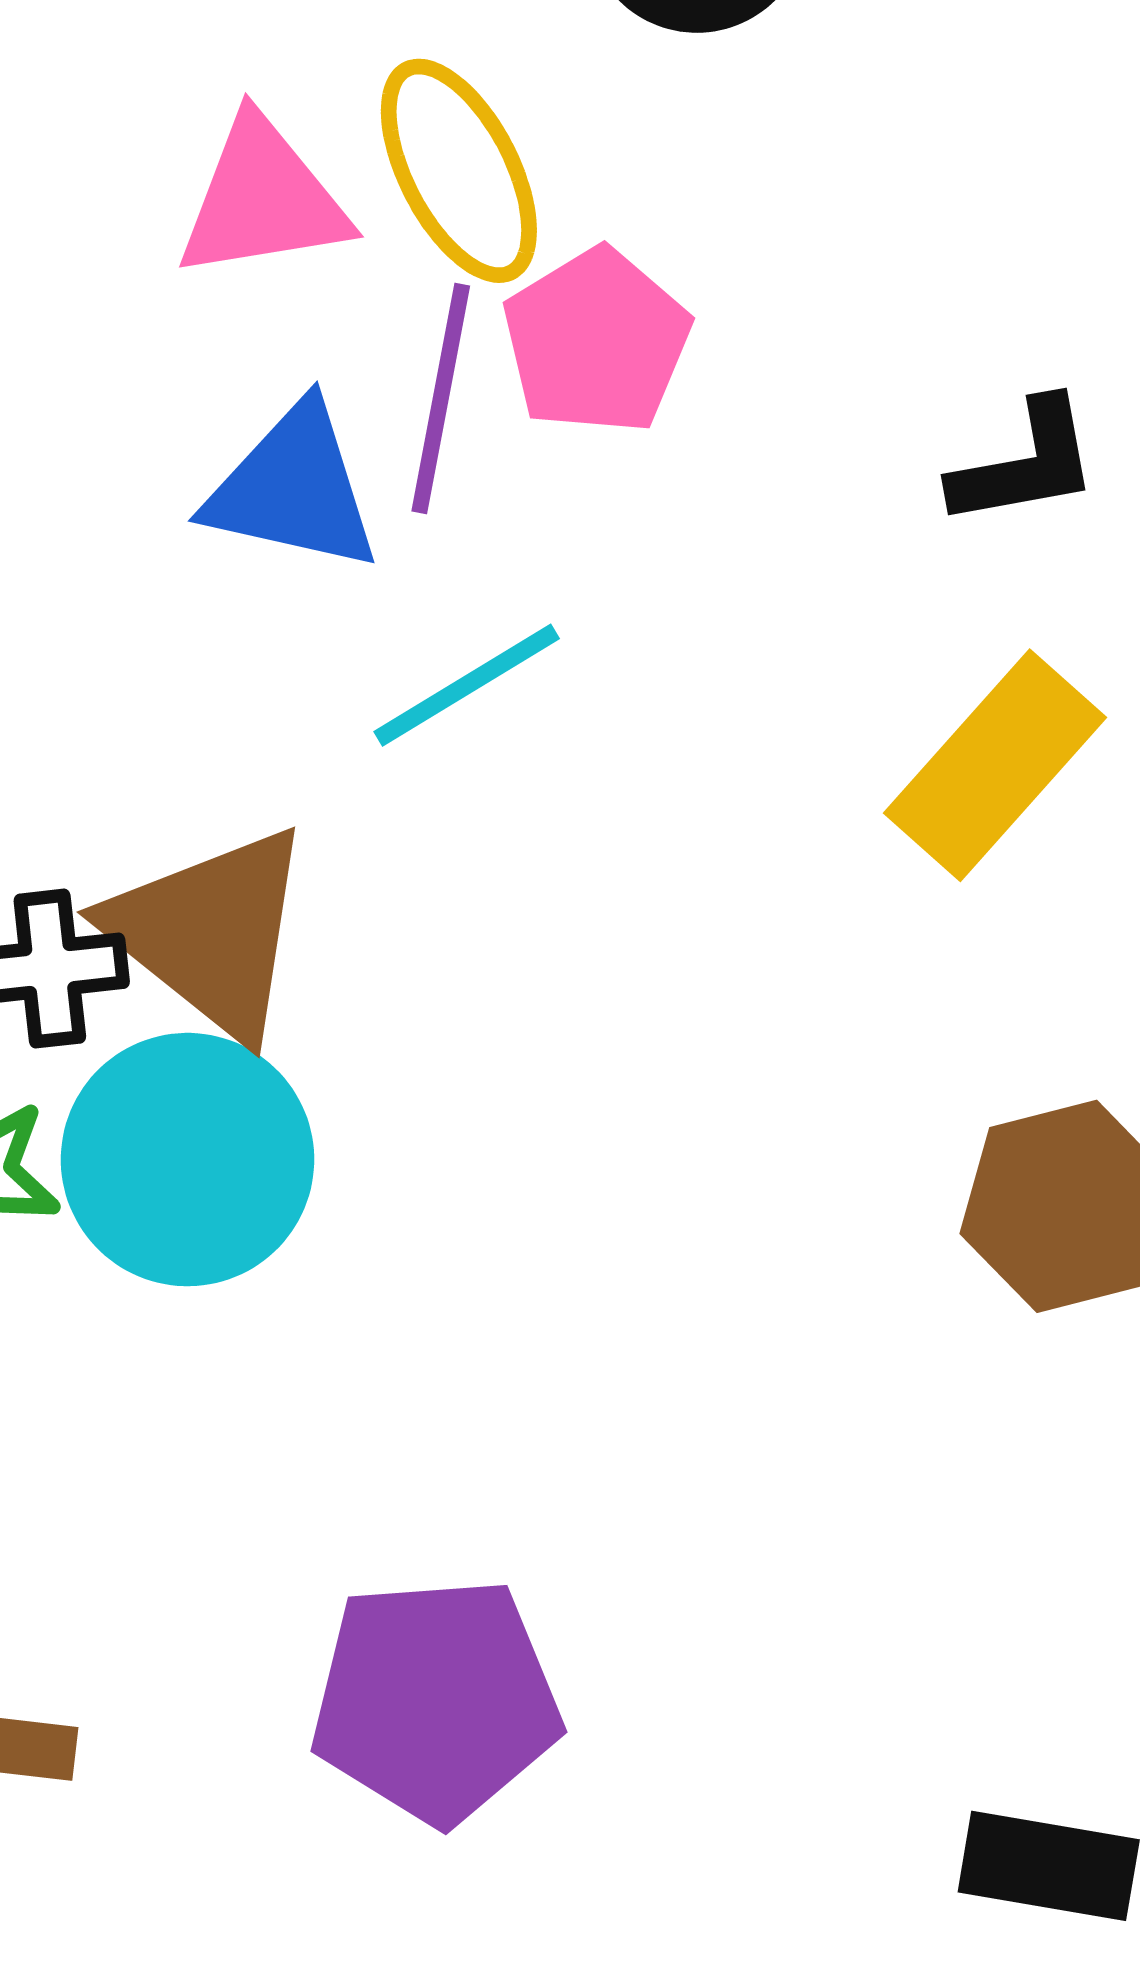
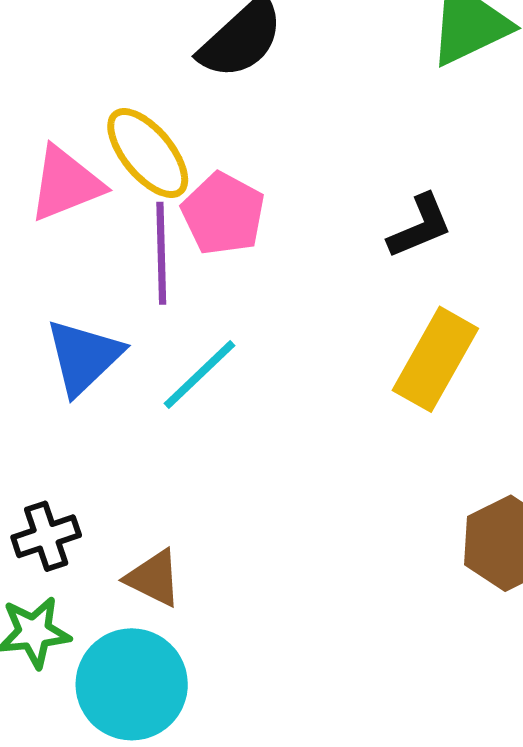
blue triangle: (293, 488) -> (84, 357), moved, turned -44
brown triangle: (210, 932) -> (154, 578), moved, size x0.6
cyan circle: (187, 1160) -> (132, 684), moved

